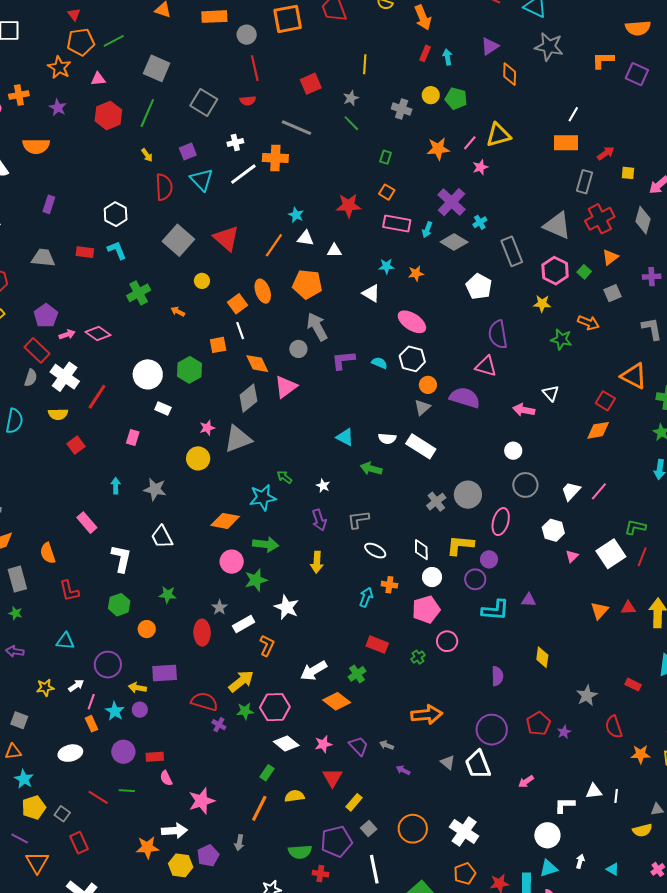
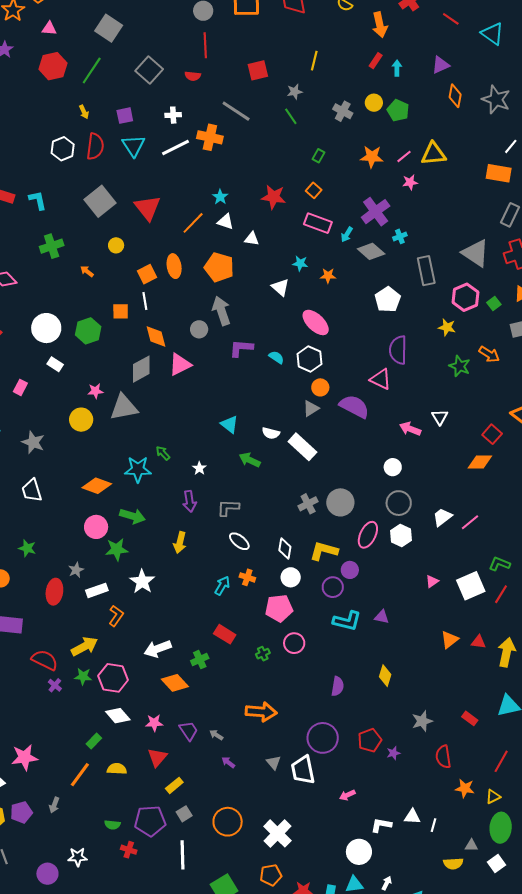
gray star: (549, 47) -> (496, 99), moved
white hexagon: (116, 214) -> (63, 149), moved
white hexagon: (553, 530) -> (401, 536), moved
green semicircle: (300, 852) -> (112, 825), size x0.7

